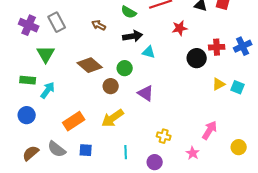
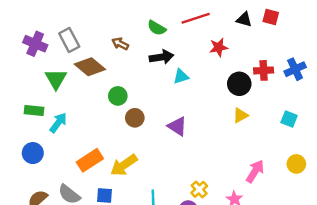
cyan triangle: (149, 52) -> (181, 77), turned -32
brown diamond: (90, 65) -> (90, 67), moved
green circle: (125, 68) -> (118, 96), moved
yellow triangle: (219, 84) -> (240, 115), moved
yellow arrow: (113, 118) -> (124, 165), moved
yellow cross: (164, 136) -> (199, 189), moved, turned 32
yellow circle: (239, 147) -> (296, 164), moved

